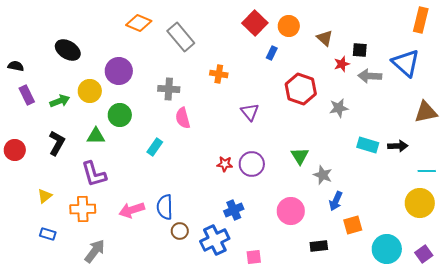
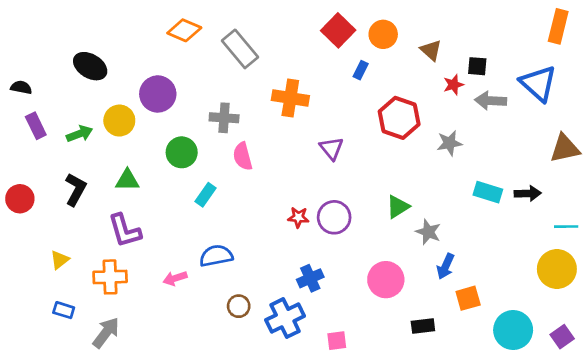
orange cross: (219, 74) -> (290, 98), size x1.5
green circle: (120, 115) -> (182, 152), moved
green triangle: (300, 156) -> (398, 207), turned 30
blue semicircle: (165, 207) -> (216, 256), moved, turned 80
pink arrow: (132, 210) -> (175, 278), size x0.7
gray arrow: (95, 251) -> (106, 333), moved

